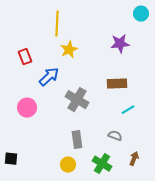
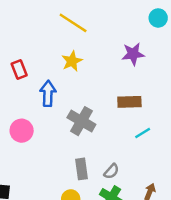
yellow line: (57, 24) -> (73, 23), moved, turned -60
blue arrow: (49, 77) -> (48, 93), turned -45
gray semicircle: (115, 136) -> (111, 171), moved, turned 112

